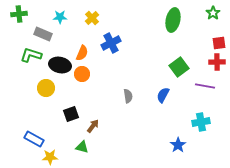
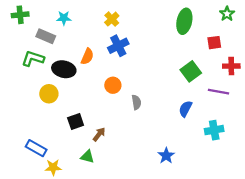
yellow cross: (92, 18) -> (112, 19), moved
red square: (219, 43) -> (214, 43), moved
orange circle: (82, 74) -> (113, 85), moved
blue semicircle: (163, 95) -> (185, 109), moved
blue star: (178, 145) -> (166, 156), moved

